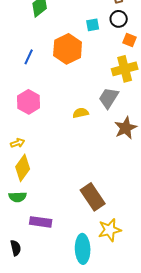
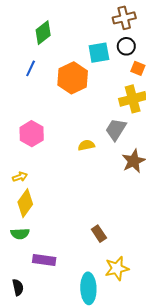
cyan square: (93, 25) -> (99, 53), size x1.5
blue line: (29, 57) -> (31, 68), moved
brown rectangle: (93, 197) -> (99, 234), size x0.6

